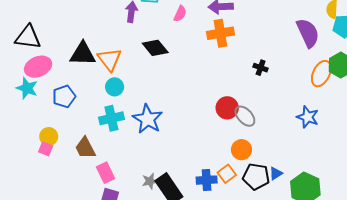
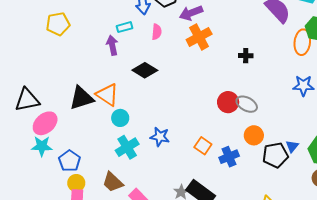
blue pentagon: (64, 97) -> (70, 161), moved
blue star: (148, 119) -> (160, 137), size x0.7
orange square: (227, 174) -> (203, 146), moved
blue cross: (207, 180) -> (229, 157), moved

